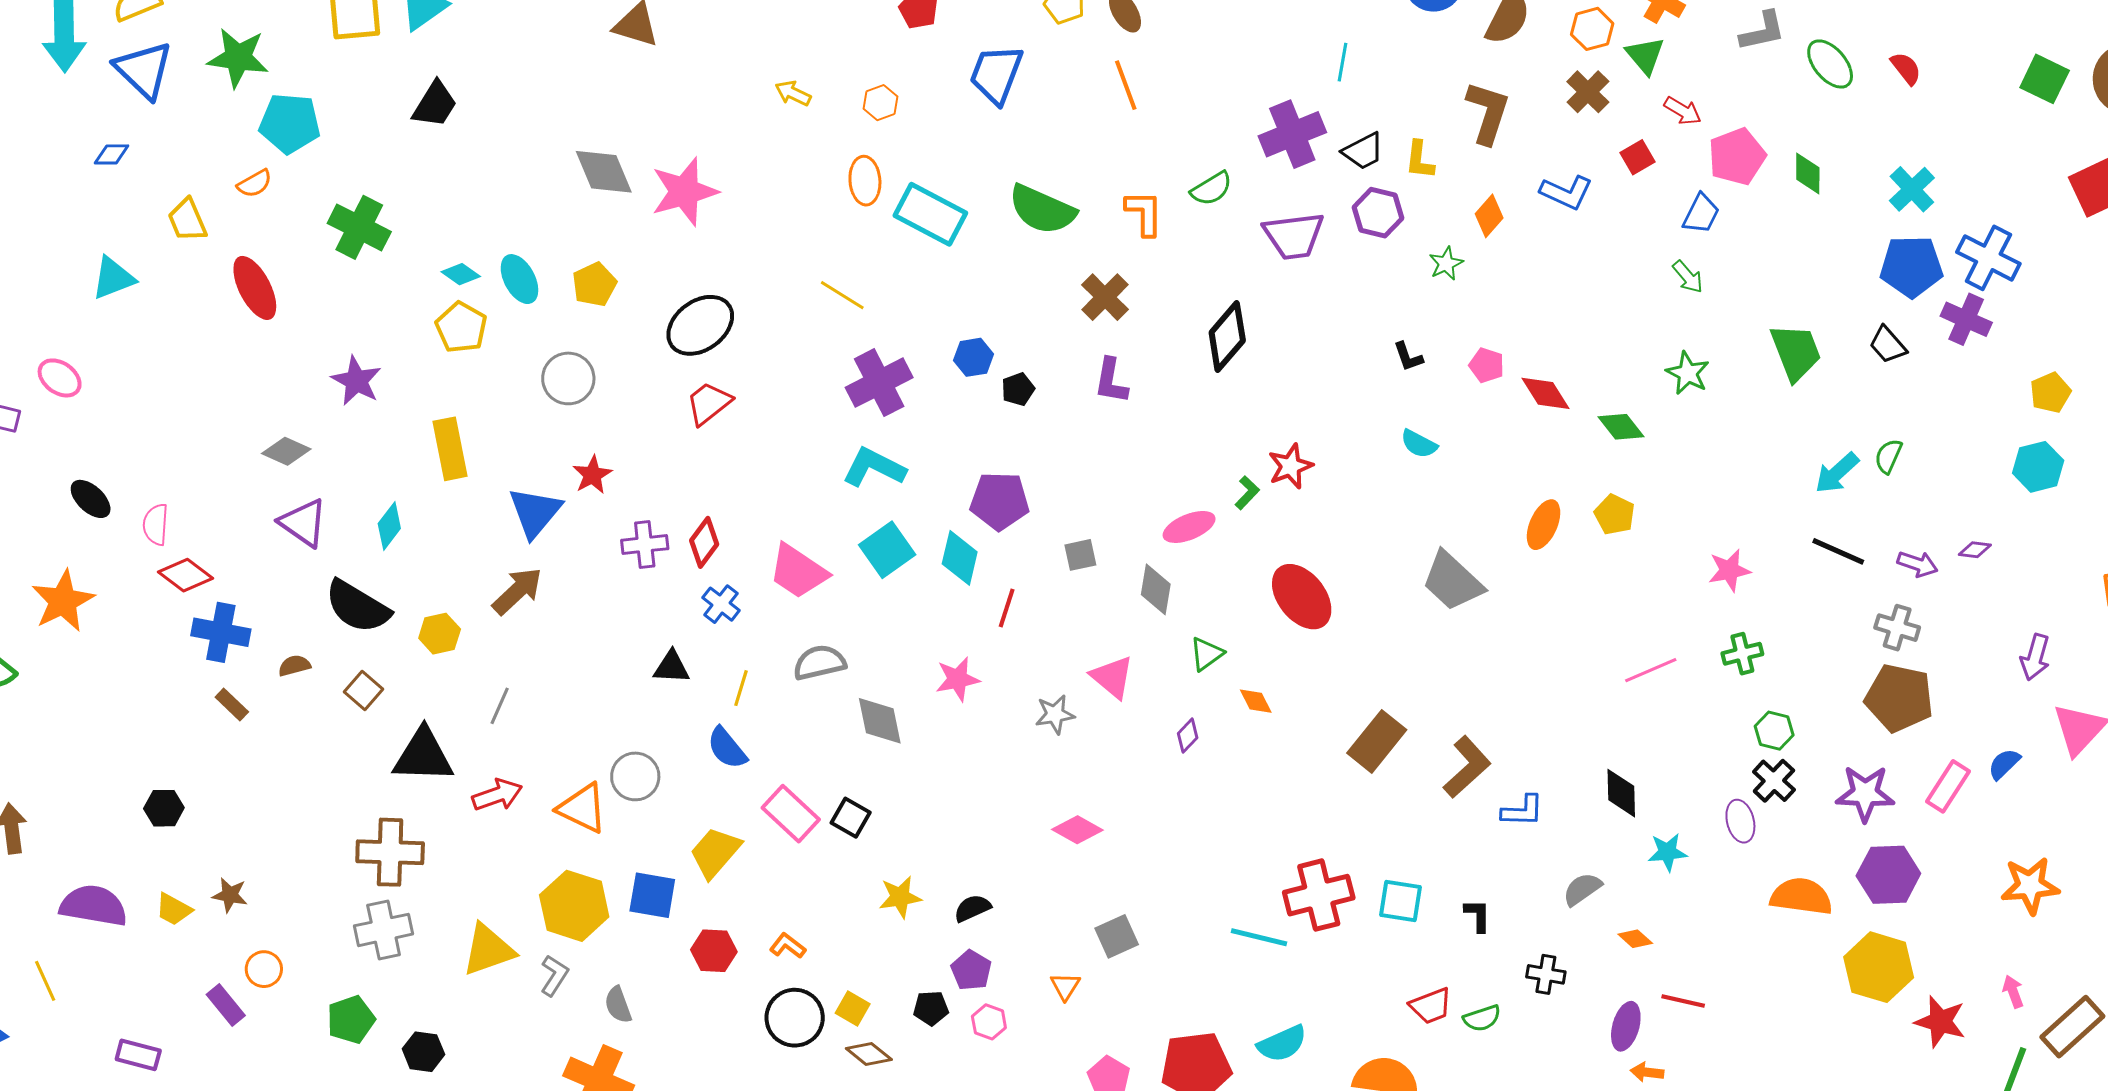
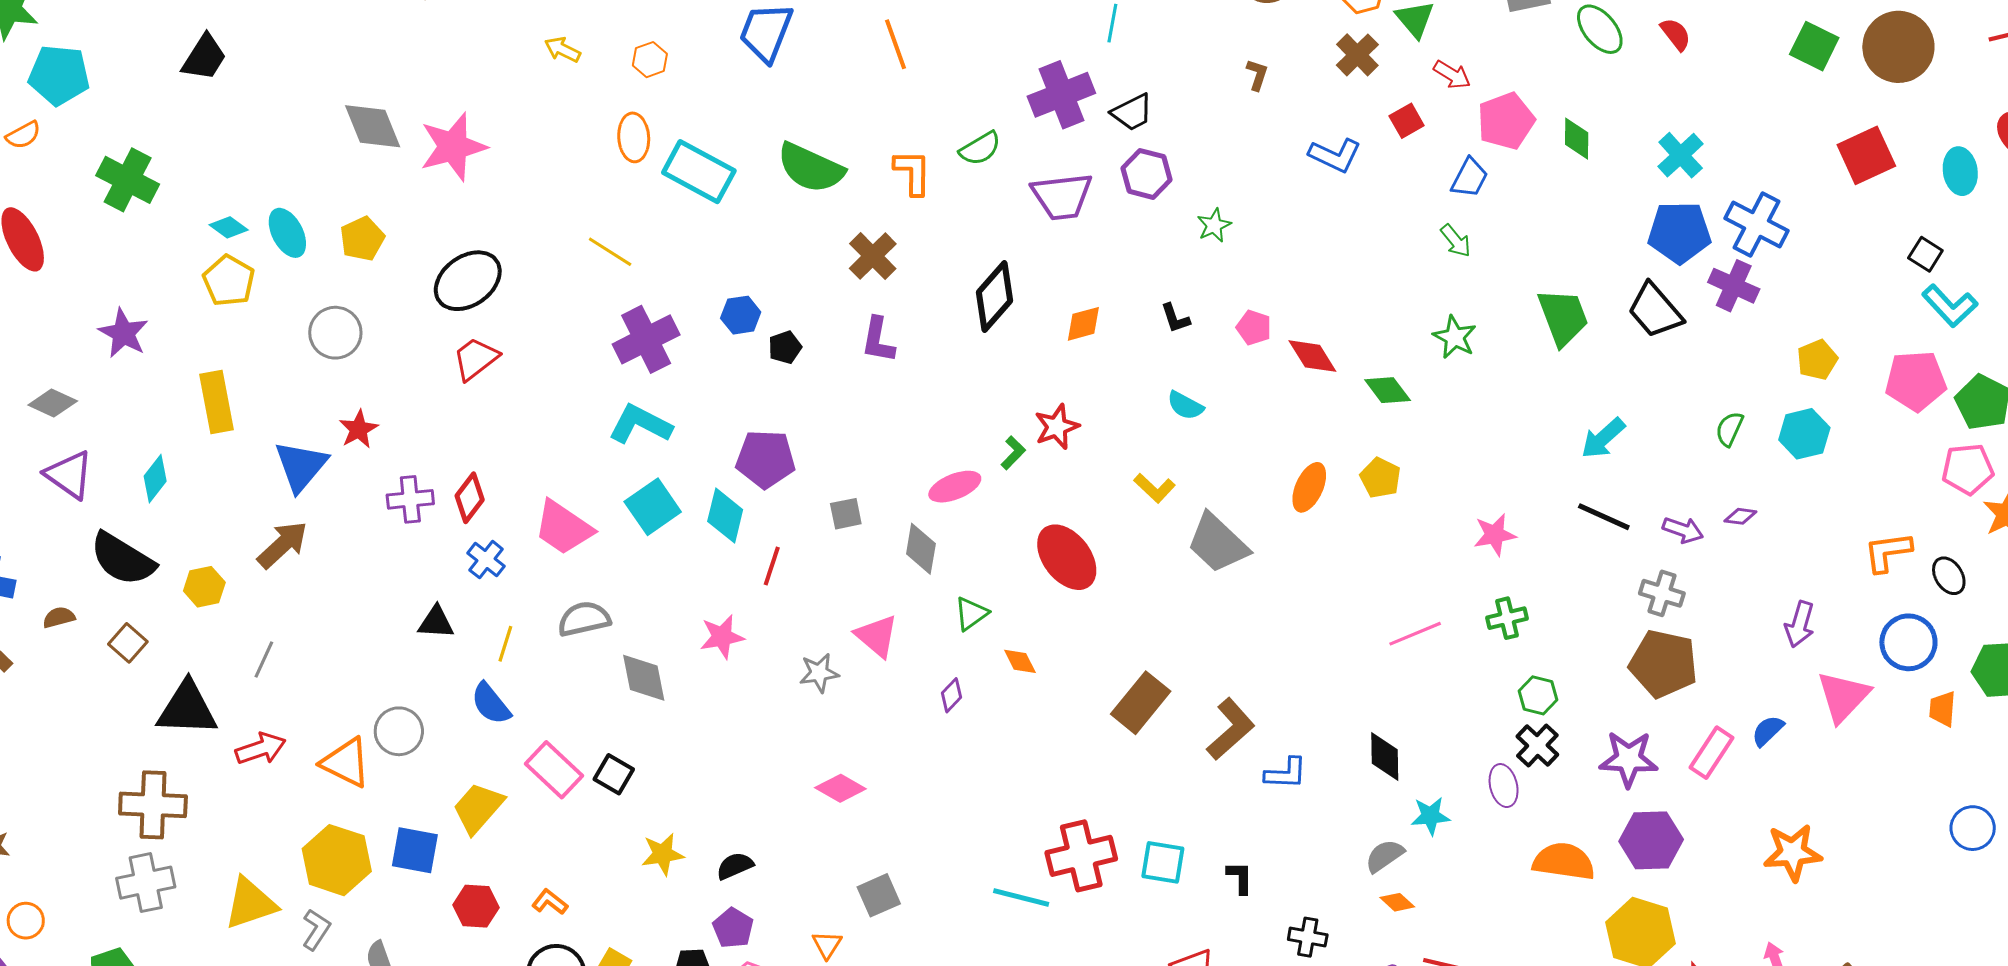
brown L-shape: (1488, 113) -> (1257, 75), size x0.5
yellow L-shape: (1420, 160) -> (1155, 488), moved, turned -54
orange diamond: (1489, 216) -> (1083, 324), moved, turned 33
black trapezoid: (1888, 345) -> (1655, 311), size x1.5
green semicircle: (1888, 456) -> (1729, 429), moved
gray semicircle: (1582, 889) -> (1385, 856), moved

